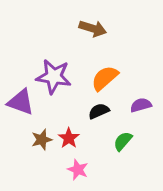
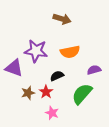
orange semicircle: (105, 78) -> (70, 52), turned -150
black semicircle: (99, 111) -> (57, 76), moved
green semicircle: (123, 141) -> (82, 94), size x1.6

